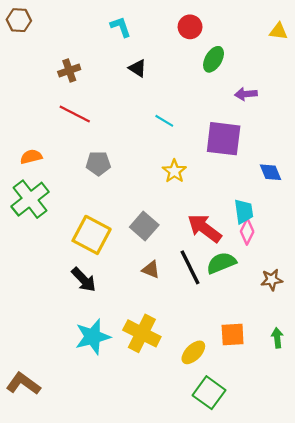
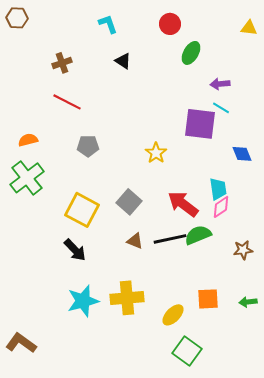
cyan line: (164, 121) -> (221, 108), moved
pink diamond: (247, 232) -> (221, 207), turned 30
black line: (190, 267) -> (170, 239), turned -76
yellow cross: (142, 333) -> (127, 298), turned -32
green arrow: (277, 338) -> (248, 302), turned -90

